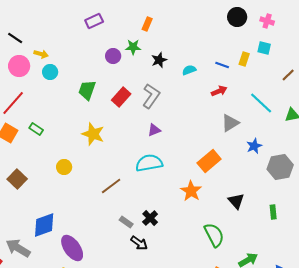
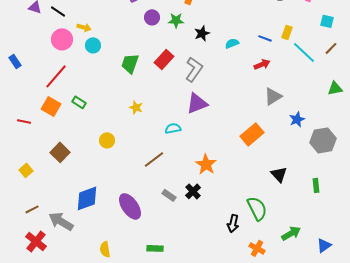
cyan square: (264, 48) -> (327, 21), moved
purple circle: (113, 56) -> (152, 17), moved
red rectangle: (121, 97) -> (164, 59), moved
cyan line: (261, 103) -> (304, 52), moved
purple triangle: (154, 130) -> (197, 103), size x1.6
yellow star: (93, 134) -> (136, 107), size x0.6
cyan semicircle: (149, 163) -> (173, 128), moved, size x0.6
orange star: (191, 191) -> (206, 164), moved
black arrow: (139, 243) -> (233, 223), moved, turned 66
purple ellipse: (72, 248) -> (130, 206), moved

